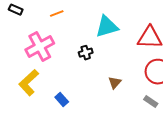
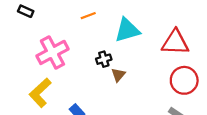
orange line: (57, 14) -> (88, 16), moved
brown triangle: (115, 83) -> (118, 75), moved

